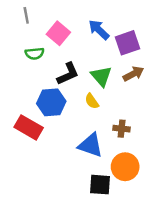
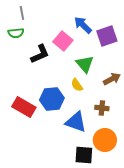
pink square: (58, 33) -> (63, 41), moved
green semicircle: (35, 54) -> (16, 33), moved
black L-shape: (68, 74) -> (40, 54), moved
brown arrow: (133, 74) -> (112, 79), moved
blue hexagon: (51, 102) -> (52, 99), moved

